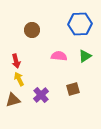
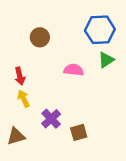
green triangle: (85, 56) -> (106, 60), moved
brown square: (73, 89) -> (79, 132), moved
brown triangle: (13, 100) -> (16, 136), moved

